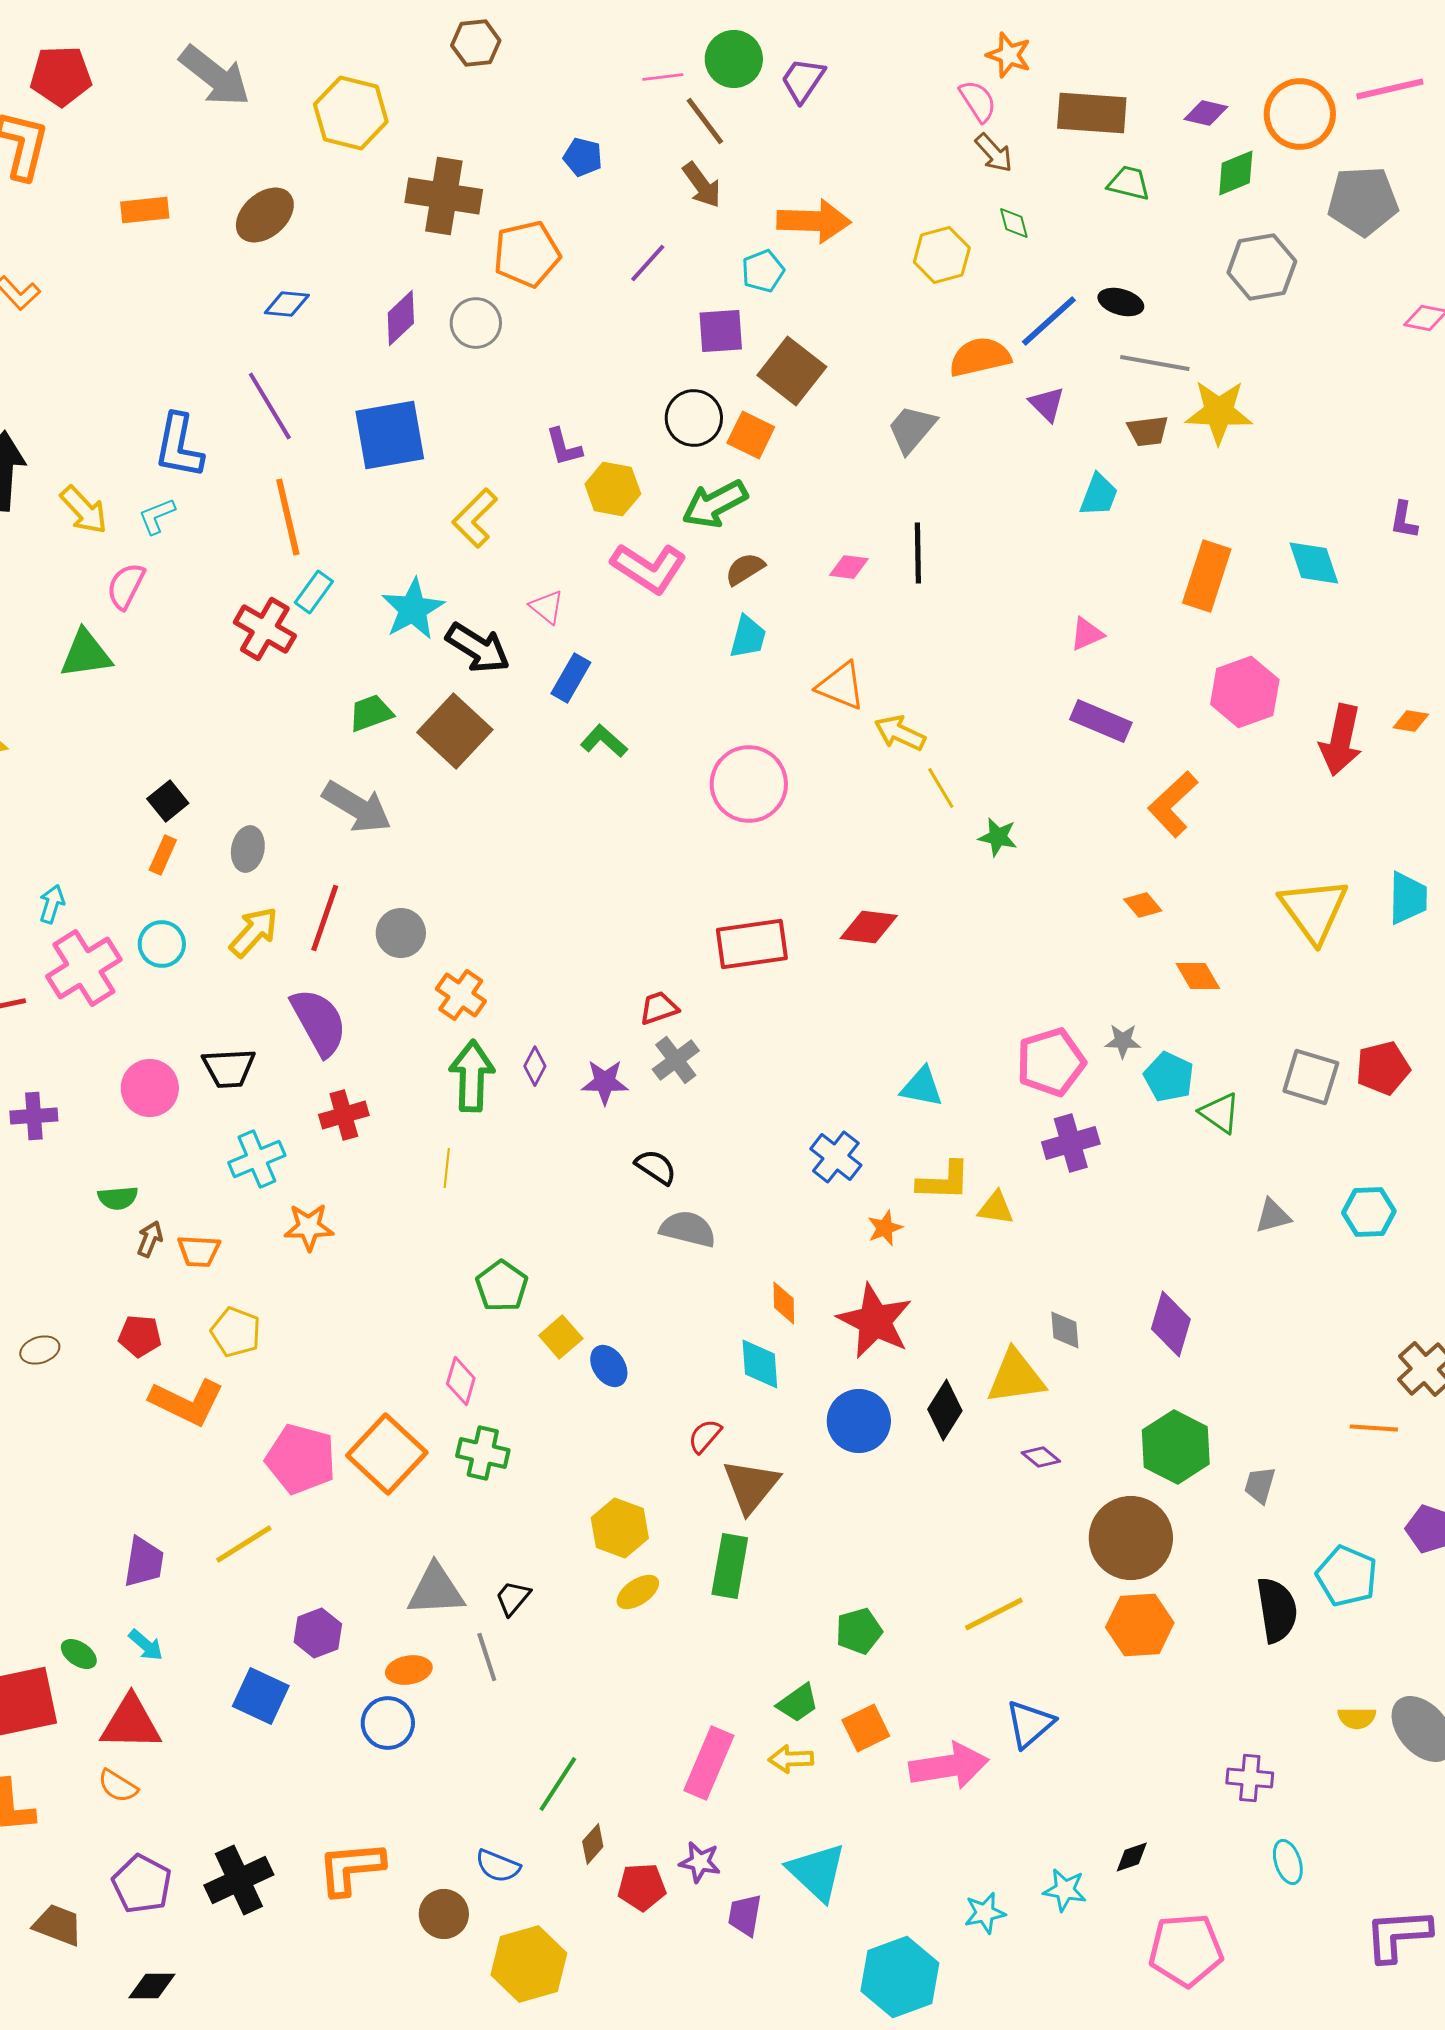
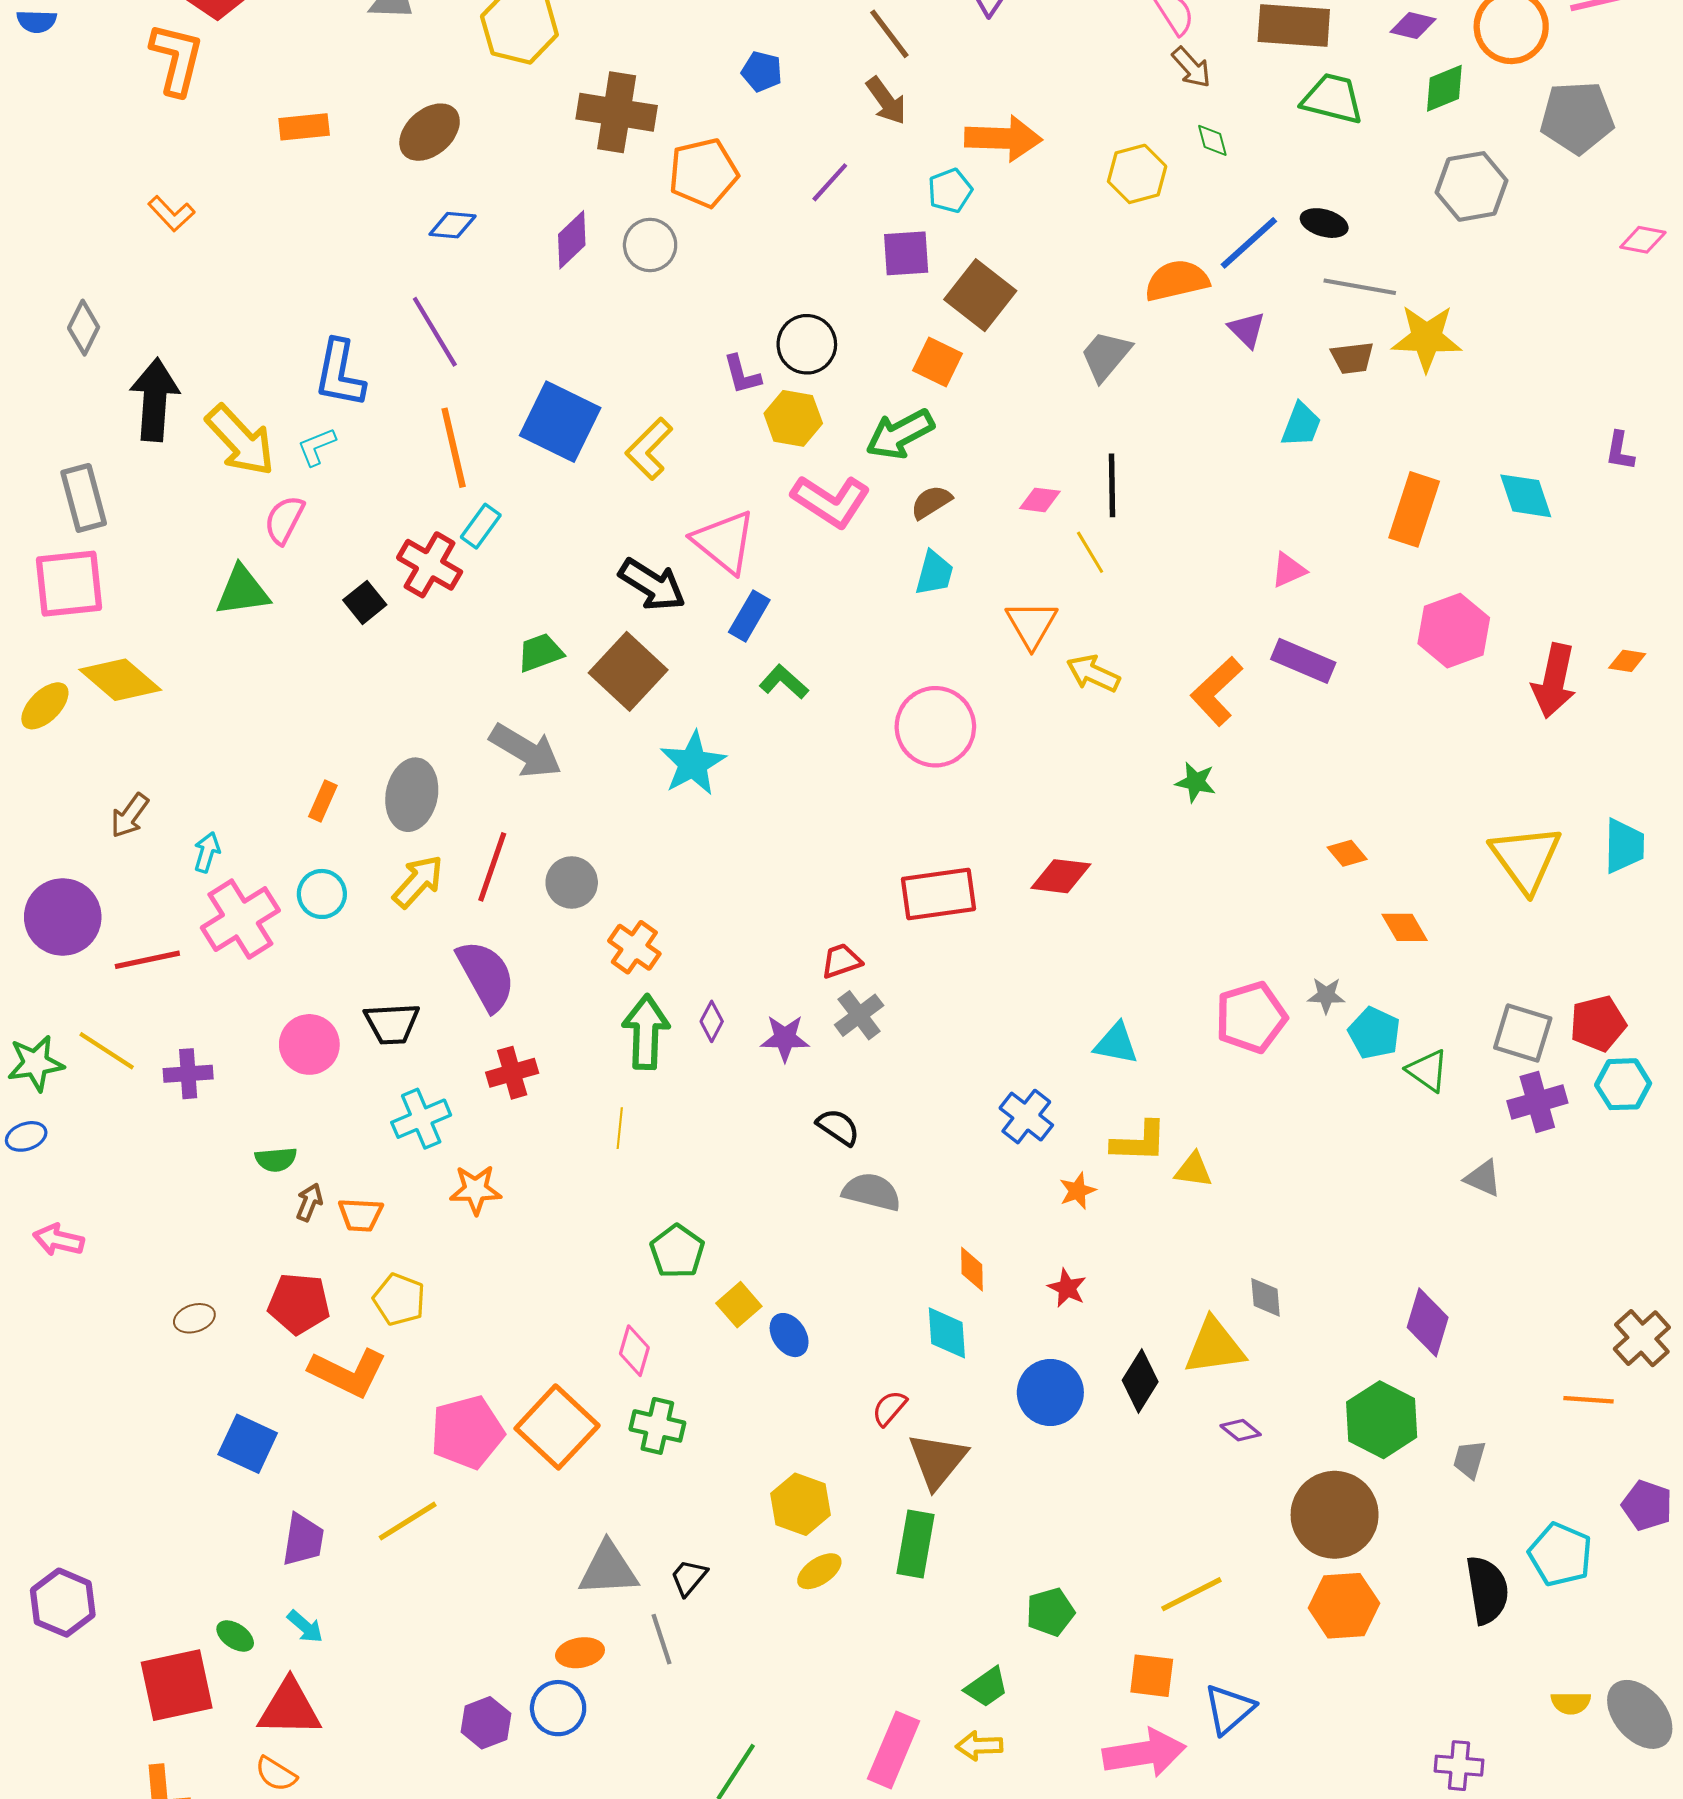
green trapezoid: (1129, 183) -> (1332, 99), size x1.4
black circle: (694, 418) -> (807, 344), moved
blue square: (390, 435) -> (560, 422), moved, turned 36
yellow arrow: (84, 510) -> (240, 440), size x1.4
pink triangle: (547, 607) -> (724, 542), size x1.8
cyan star: (413, 609) -> (693, 763), moved
orange triangle: (841, 686) -> (1032, 624), turned 38
yellow line: (941, 788) -> (1090, 552), moved
black square: (168, 801) -> (365, 602), moved
orange L-shape: (1173, 804) -> (1216, 691), moved
gray ellipse: (248, 849) -> (412, 795), size x1.5
purple cross: (1071, 1143) -> (1537, 1102), moved
cyan hexagon: (1369, 1212) -> (1623, 1084), moved
gray triangle: (1273, 1216) -> (1483, 1178), turned 39
red star: (875, 1321) -> (1067, 1288), size x0.5
purple diamond: (1171, 1324) -> (1428, 1322), moved
red pentagon: (140, 1336) -> (299, 1304), size x1.4
pink pentagon: (301, 1459) -> (467, 1432), turned -30
purple hexagon: (318, 1633) -> (486, 1723), moved
blue square: (261, 1696) -> (248, 1444), moved
orange square: (866, 1728) -> (1152, 1676), moved, turned 33

